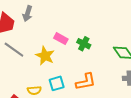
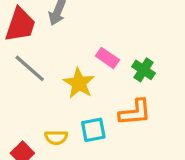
orange L-shape: (86, 82) -> (135, 112), moved

